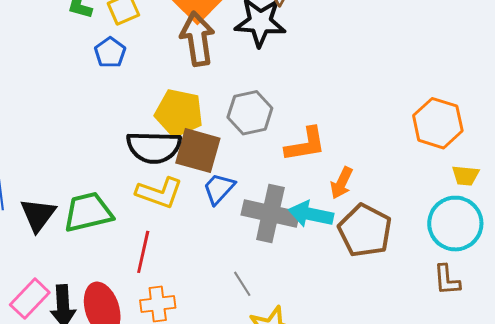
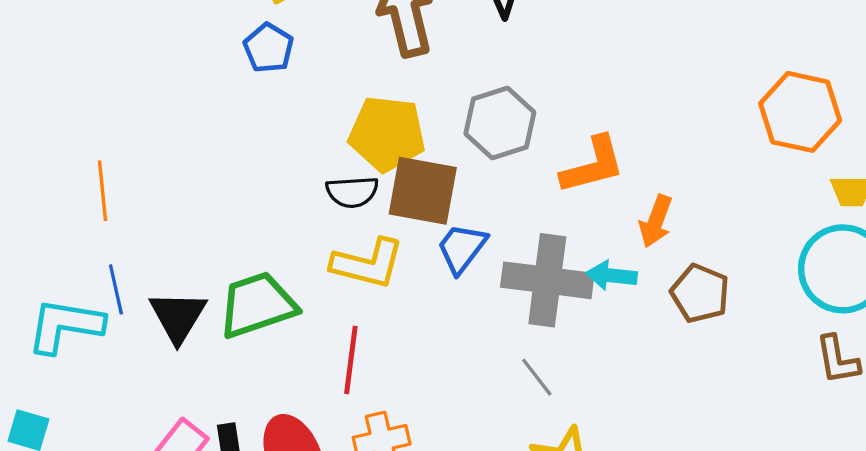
black semicircle: (154, 147) -> (352, 192), size x0.6
cyan arrow: (311, 214) -> (612, 275), size x0.7
brown pentagon: (365, 231) -> (700, 293), size x0.7
gray line: (242, 284) -> (537, 377), moved

